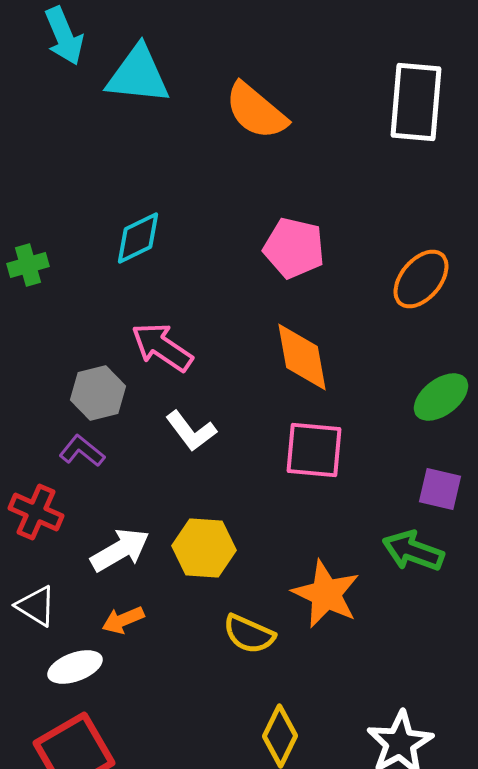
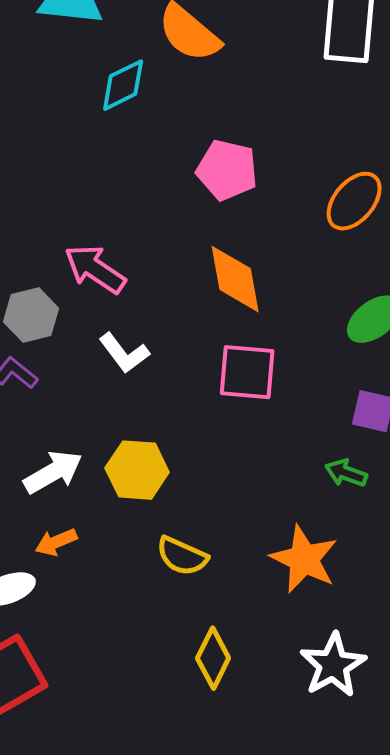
cyan diamond: (138, 238) -> (123, 85), moved
green arrow: (413, 551) -> (346, 473), size x0.7
orange star: (326, 594) -> (304, 559), moved

